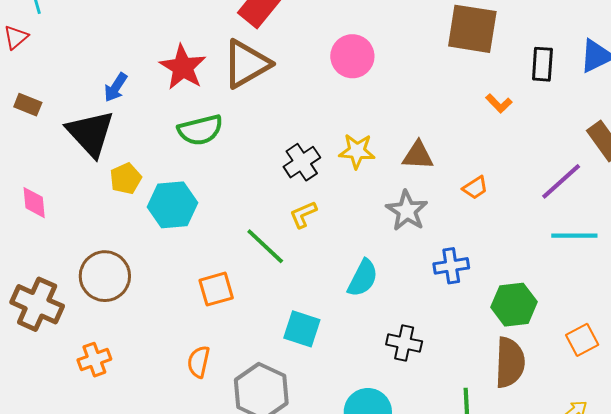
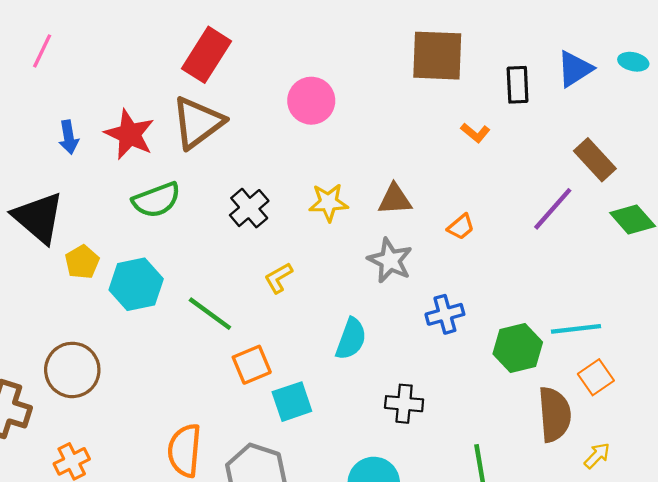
blue arrow: (116, 87) -> (69, 137), moved, turned -36
black cross: (302, 162) -> (249, 208), moved
cyan line: (574, 236) -> (576, 329), moved
green line: (265, 246) -> (210, 314), moved
orange square: (216, 289) -> (252, 365), moved
cyan square: (302, 329) -> (292, 402), turned -30
orange semicircle: (199, 362) -> (185, 450), size x1.5
brown semicircle: (510, 362) -> (555, 414), moved

